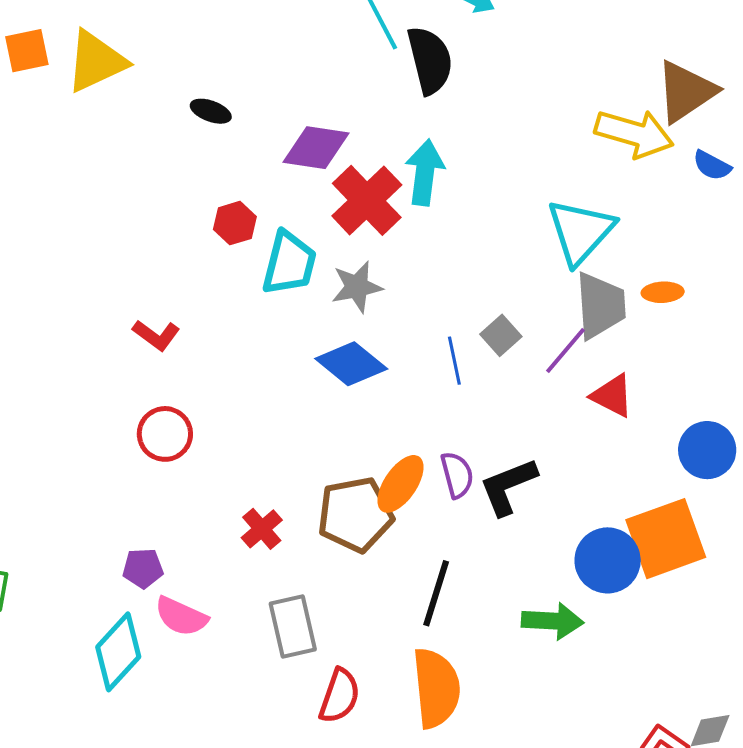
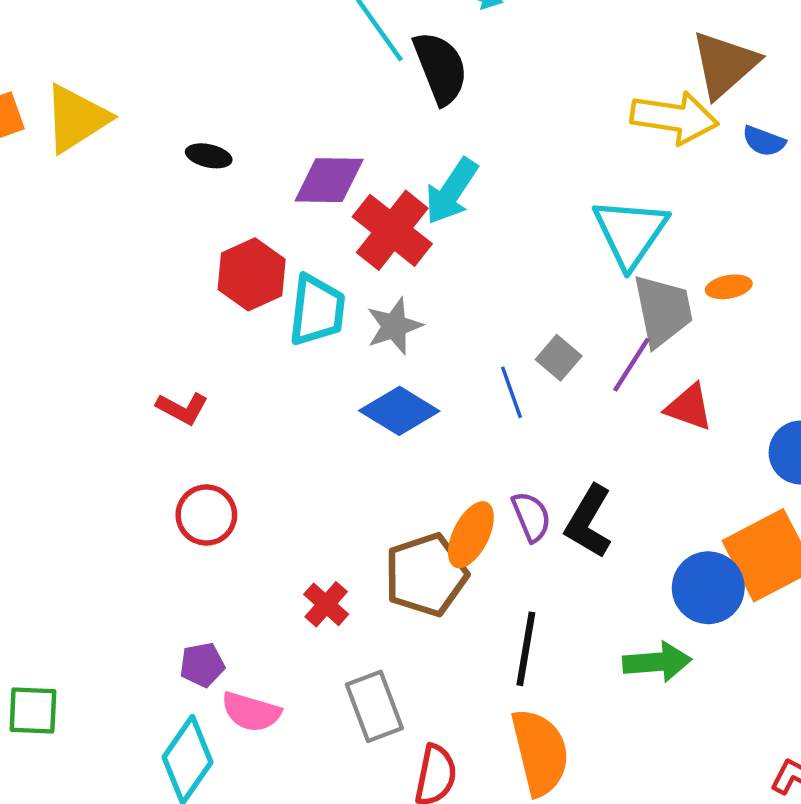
cyan arrow: (425, 172) -> (451, 191), turned -146
red hexagon: (235, 223) -> (252, 274), size x1.5
black L-shape: (508, 486) -> (589, 522), turned -30

